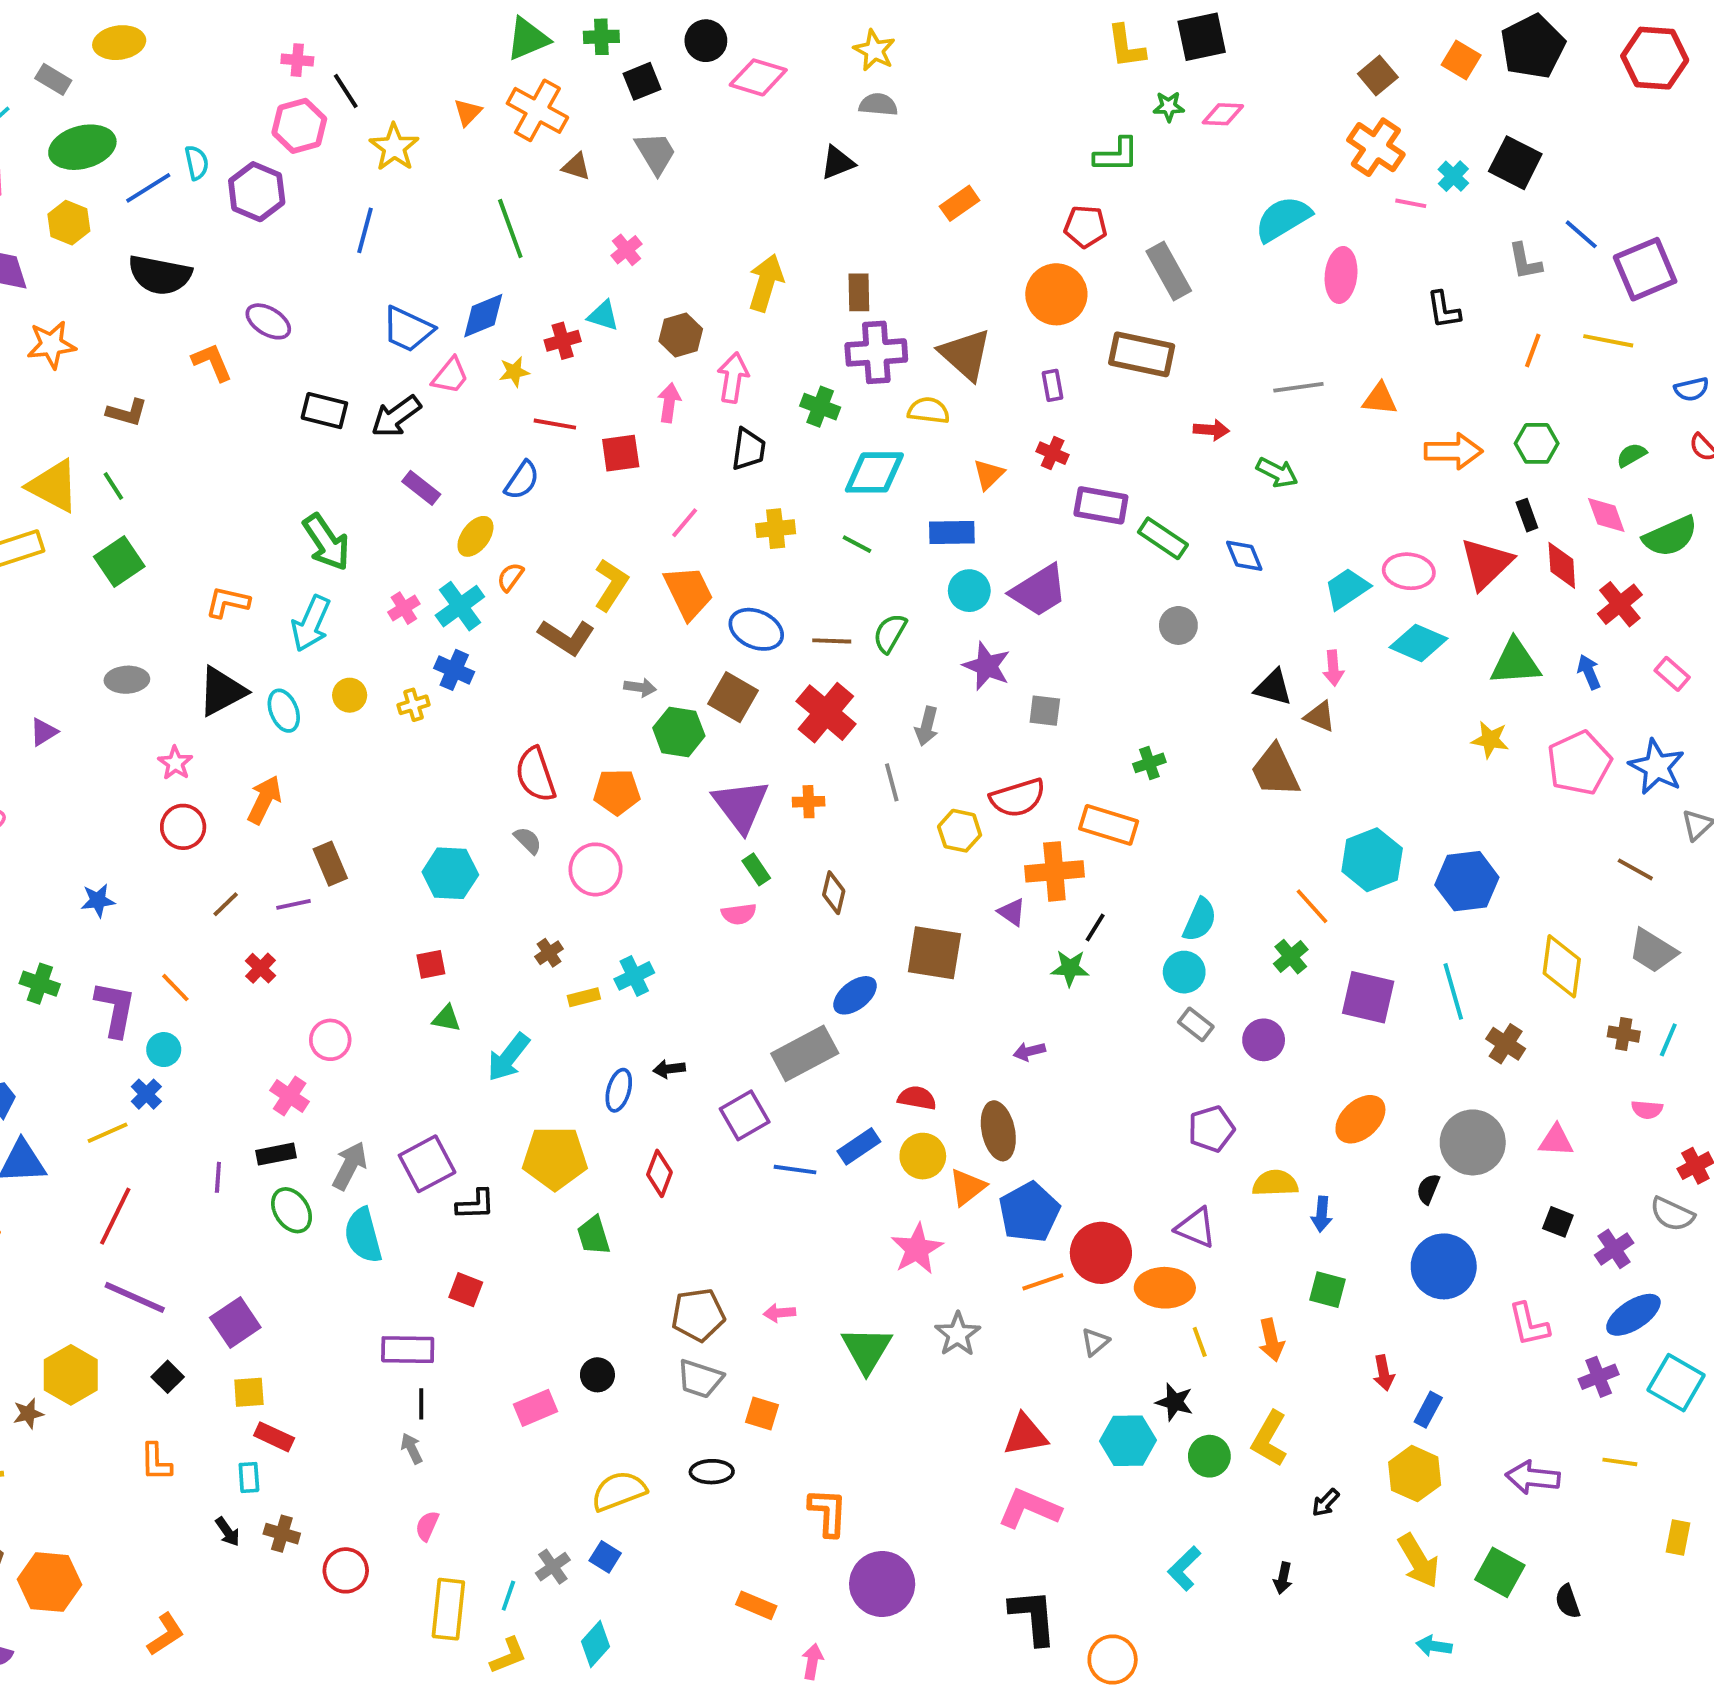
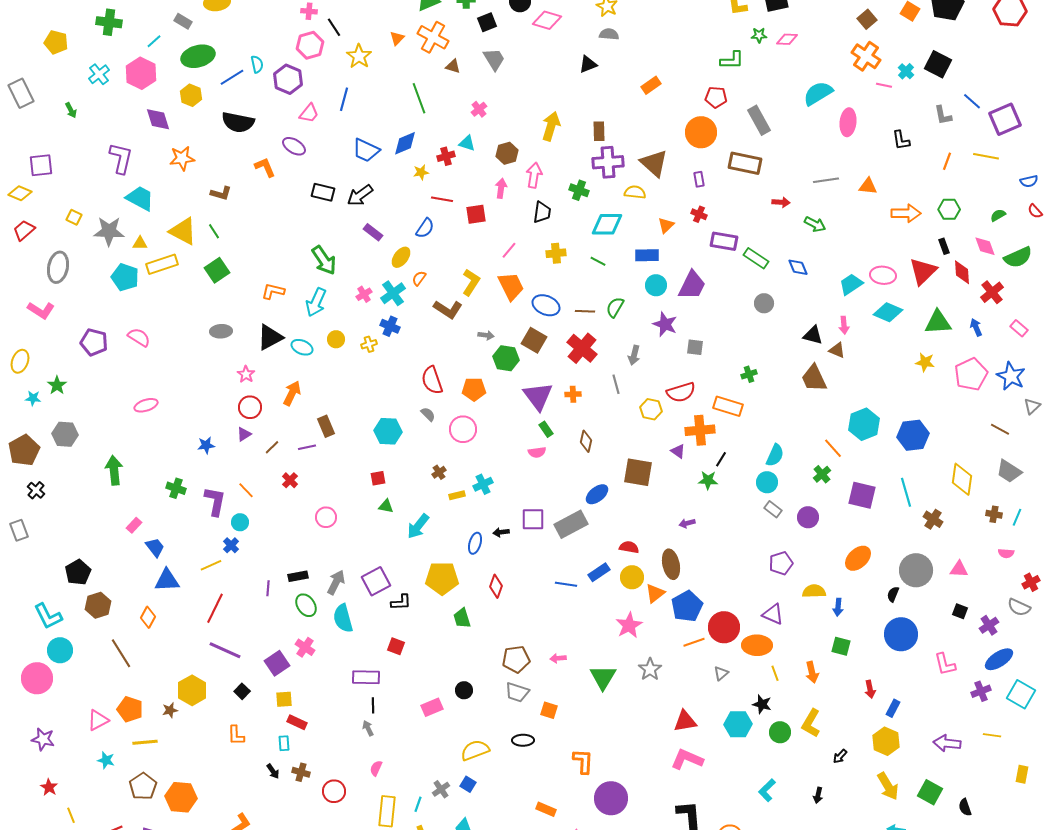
pink trapezoid: (450, 376) -> (309, 113), moved
purple trapezoid: (1039, 591) -> (692, 285), turned -32
cyan ellipse: (284, 711) -> (302, 347), turned -45
purple triangle: (44, 732) -> (244, 434), moved
pink cross: (290, 1096) -> (305, 647), moved
purple square: (745, 1115) -> (533, 519), moved, turned 30

